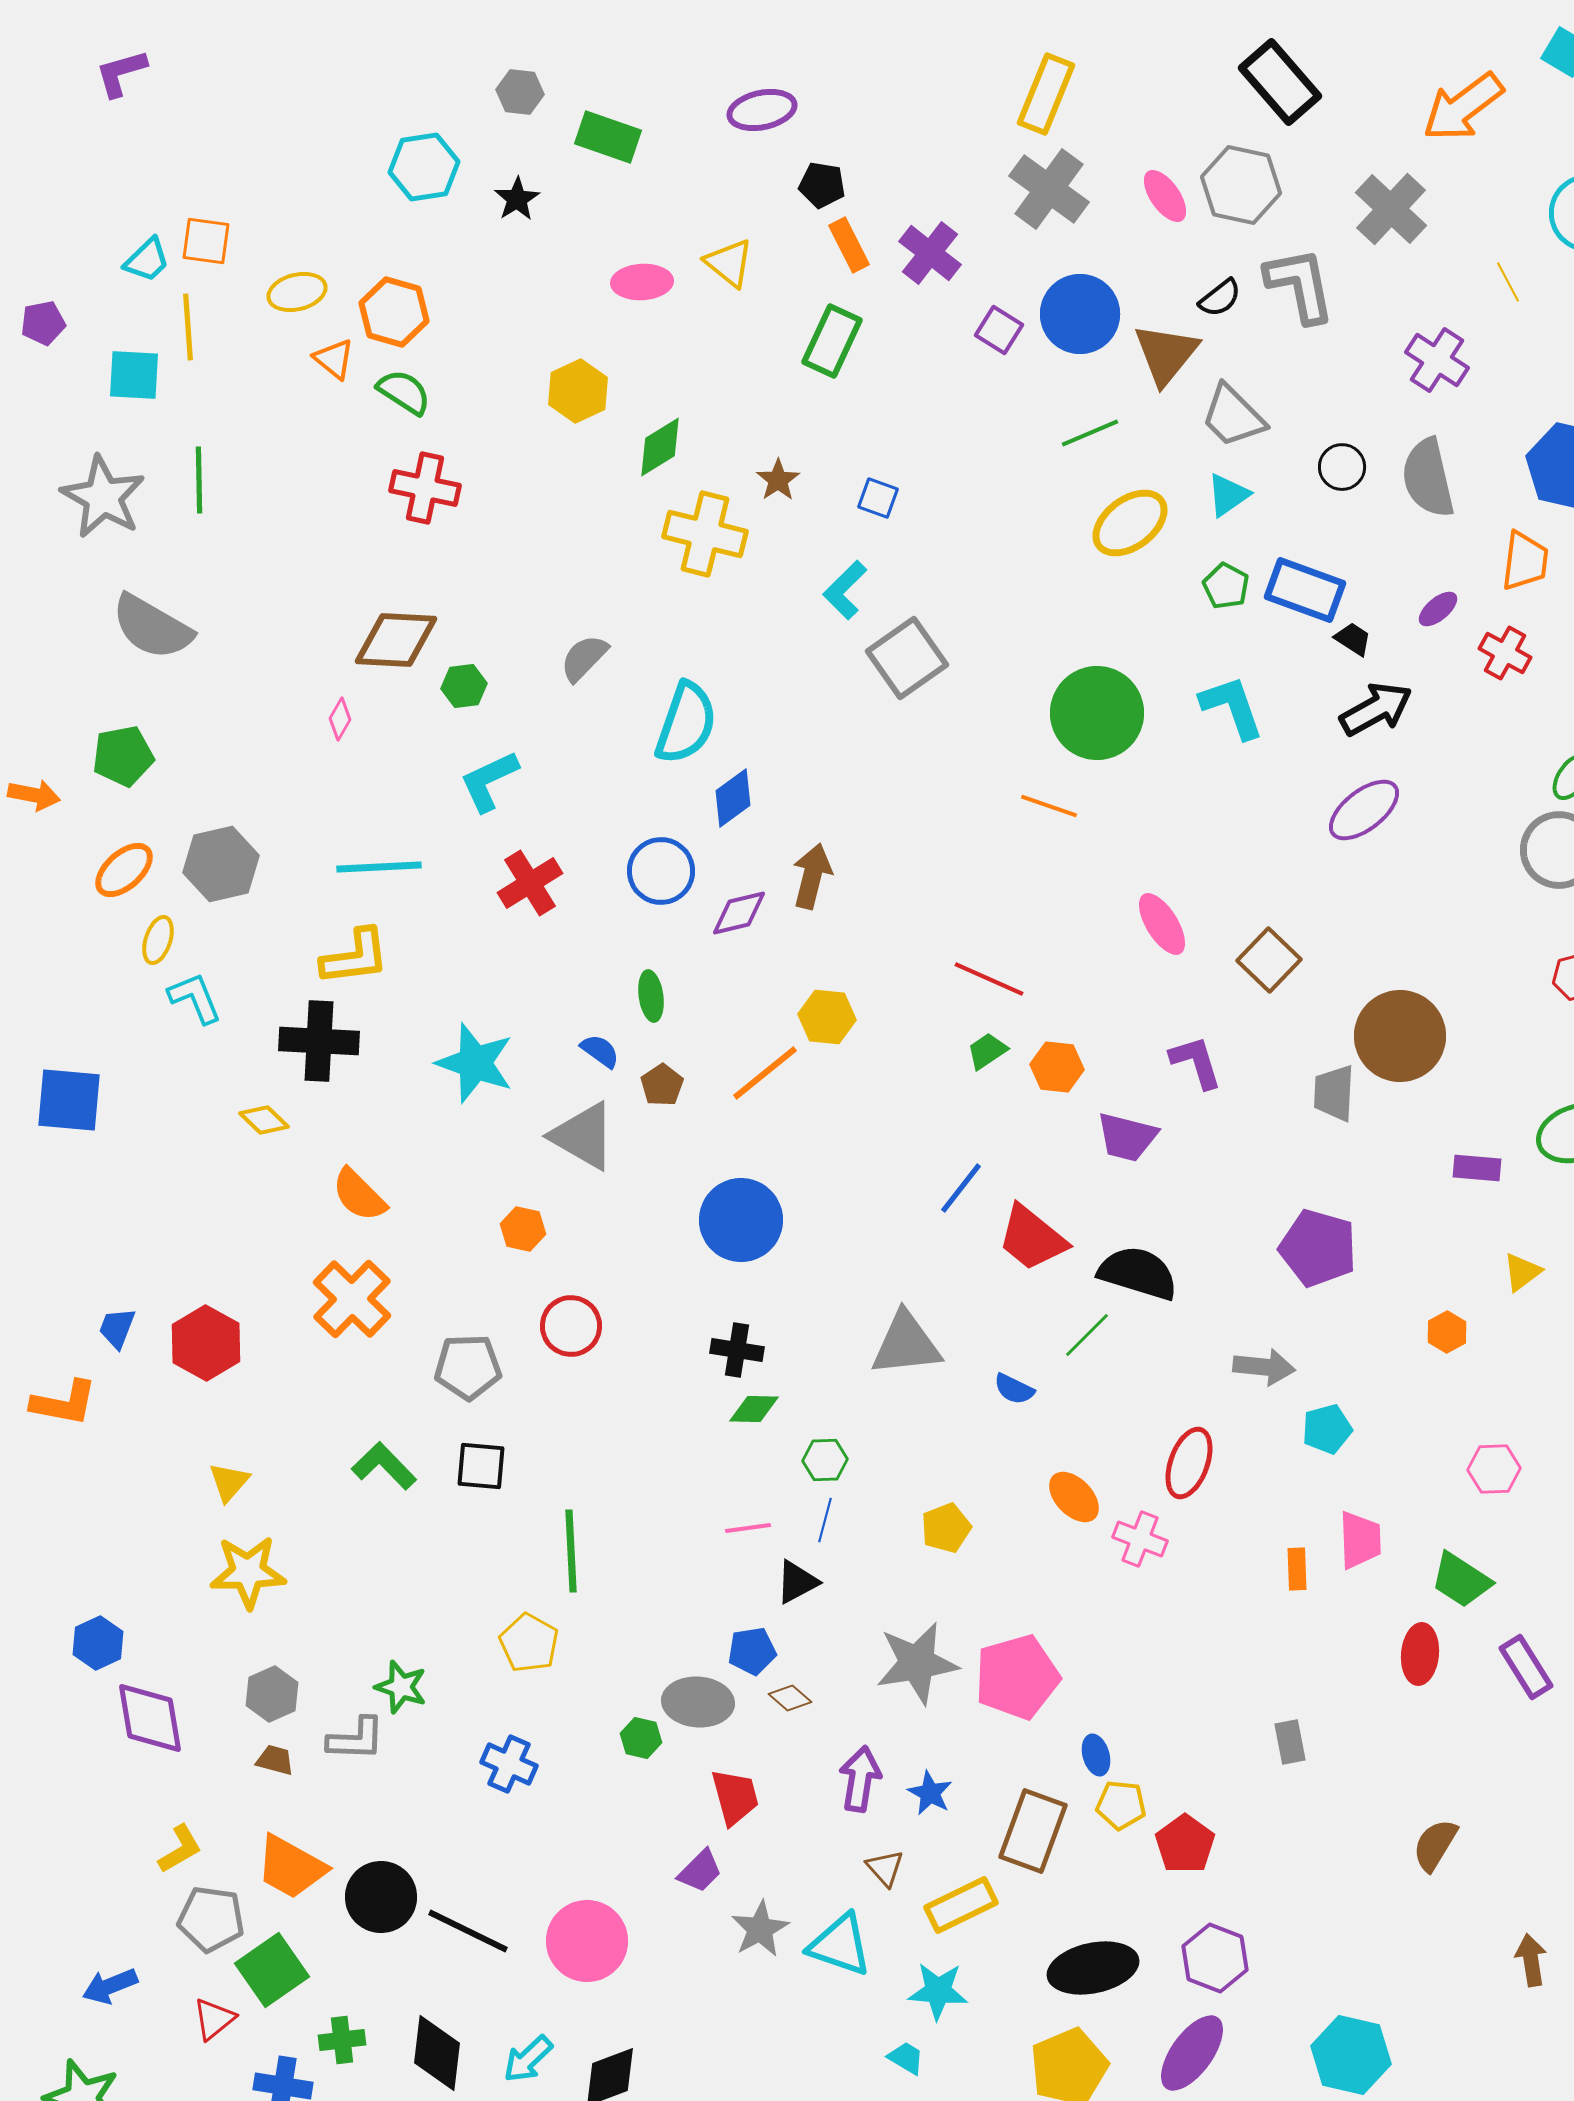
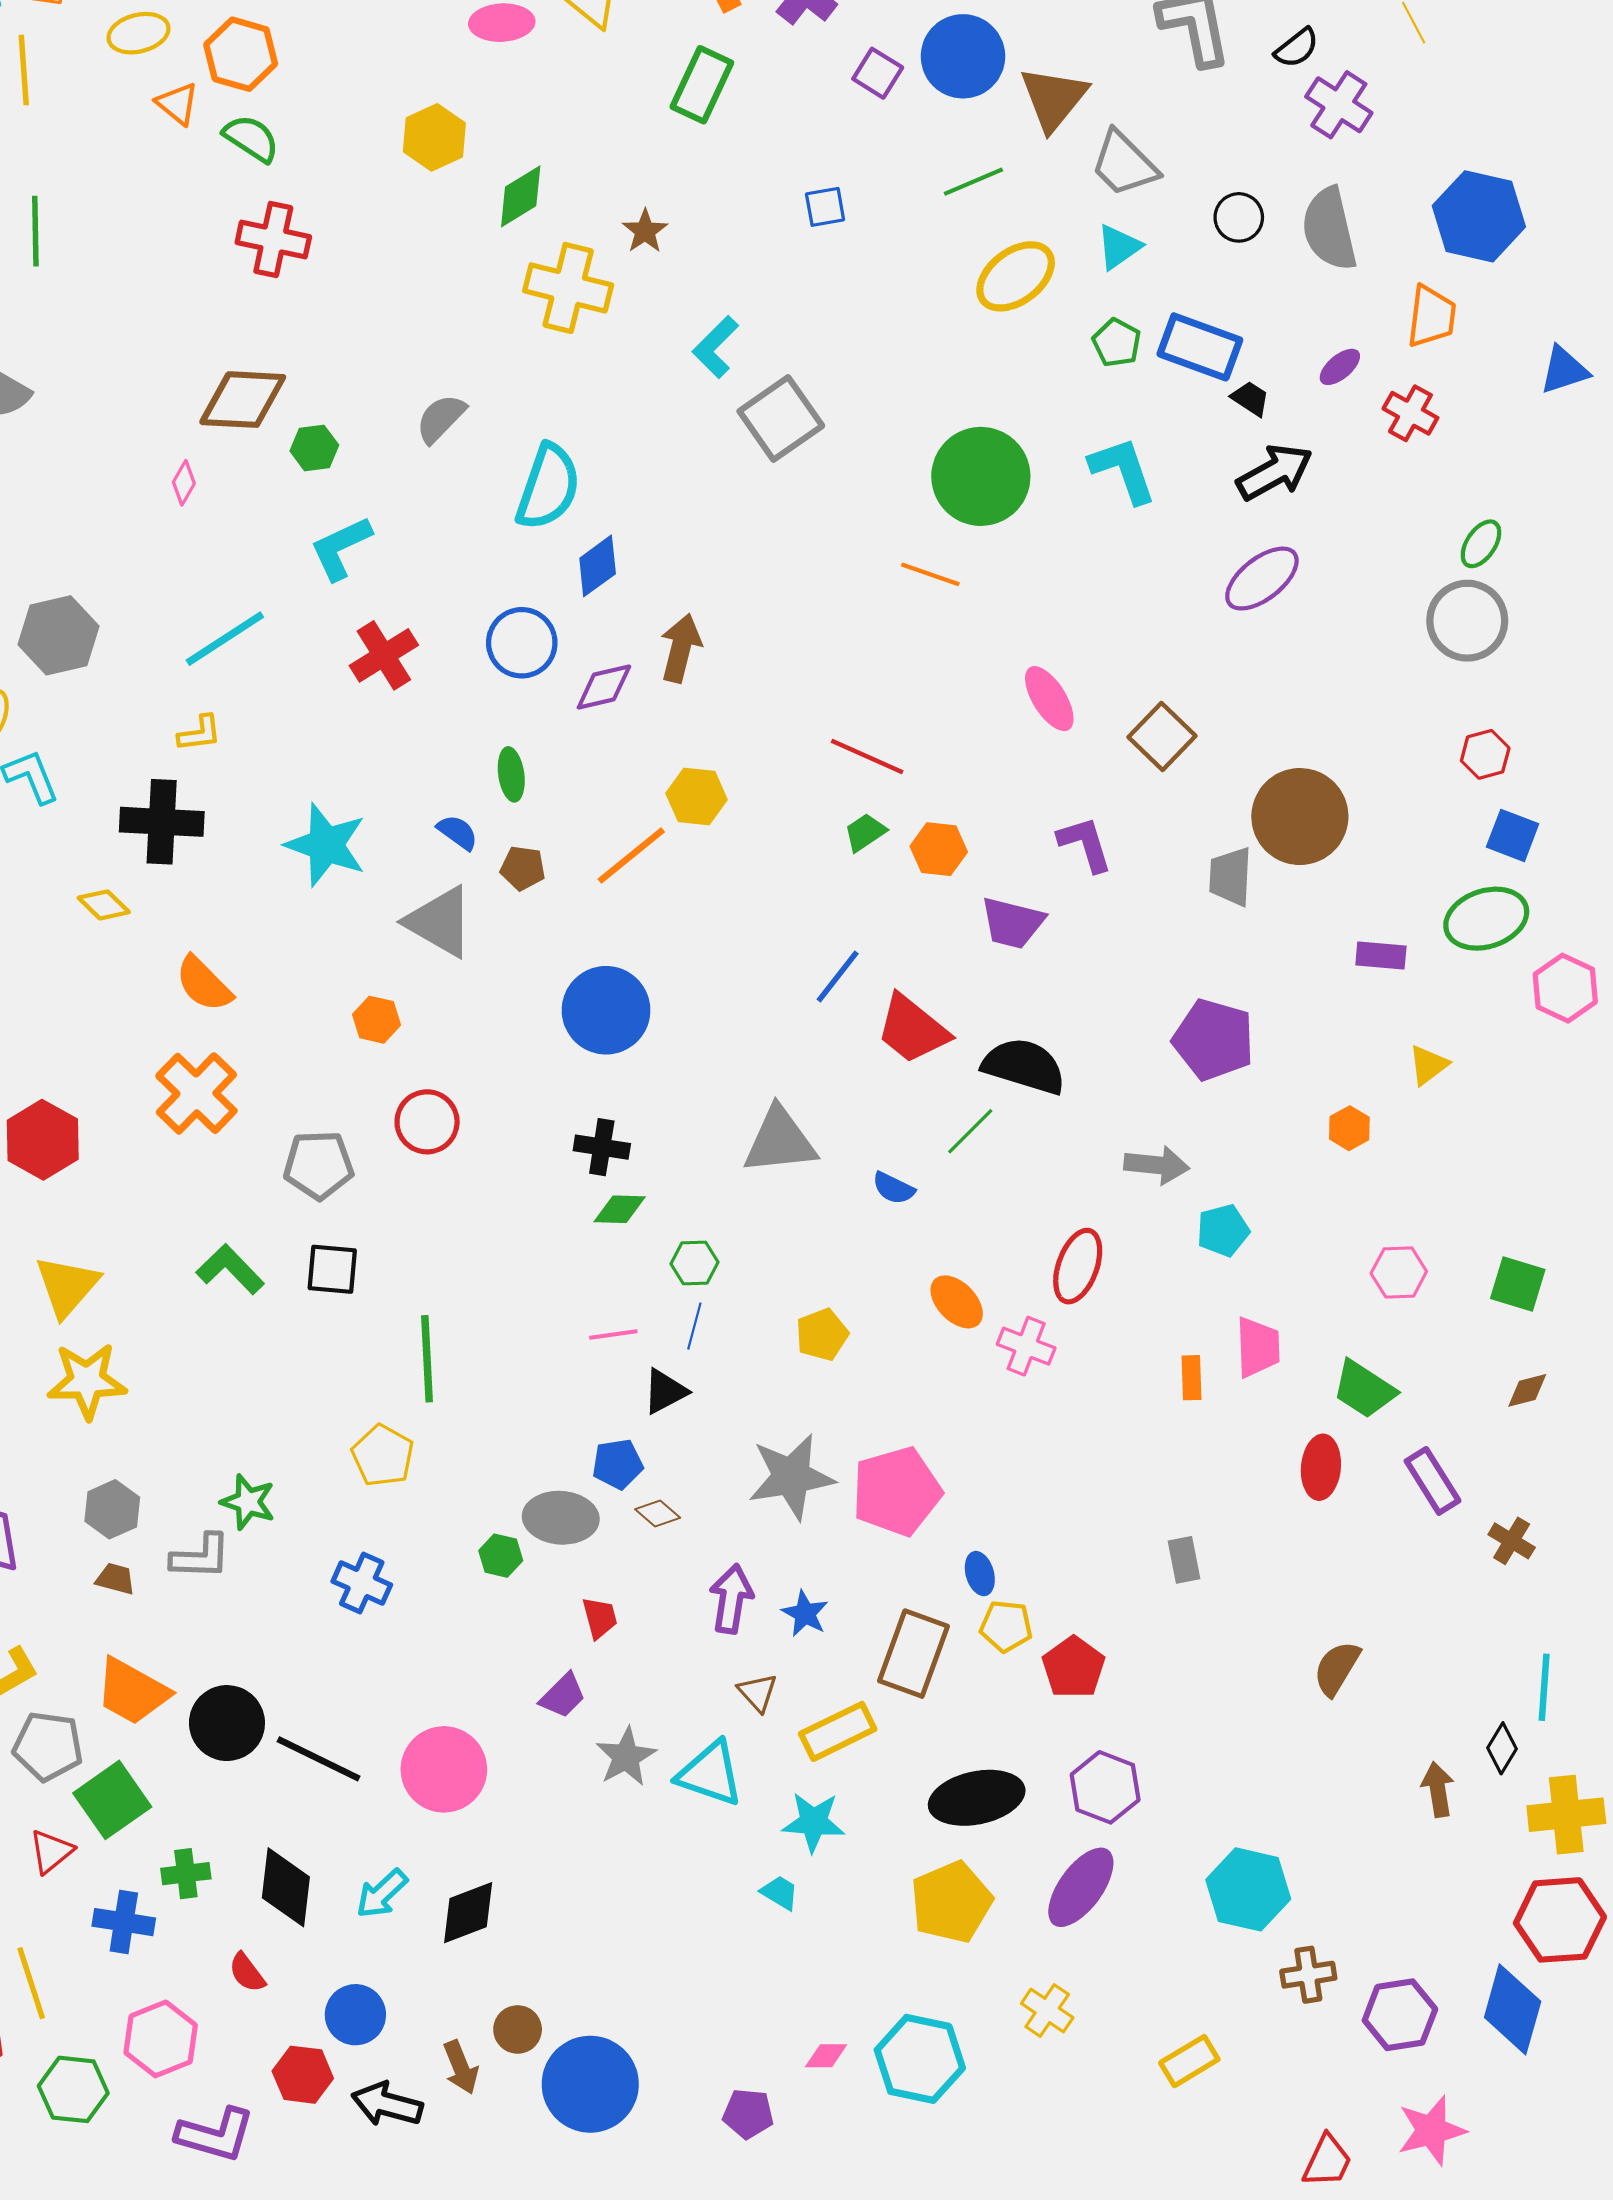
black semicircle: (1220, 298) -> (1297, 48), moved
blue square: (878, 498) -> (825, 207), moved, turned -30
cyan line: (379, 867) -> (225, 639), turned -30
yellow L-shape: (355, 957) -> (200, 733), size x0.6
brown pentagon: (662, 1085) -> (523, 868), turned -30
yellow triangle: (229, 1482) -> (67, 1286), size x1.5
red trapezoid: (735, 1797) -> (600, 1618), size x0.7

